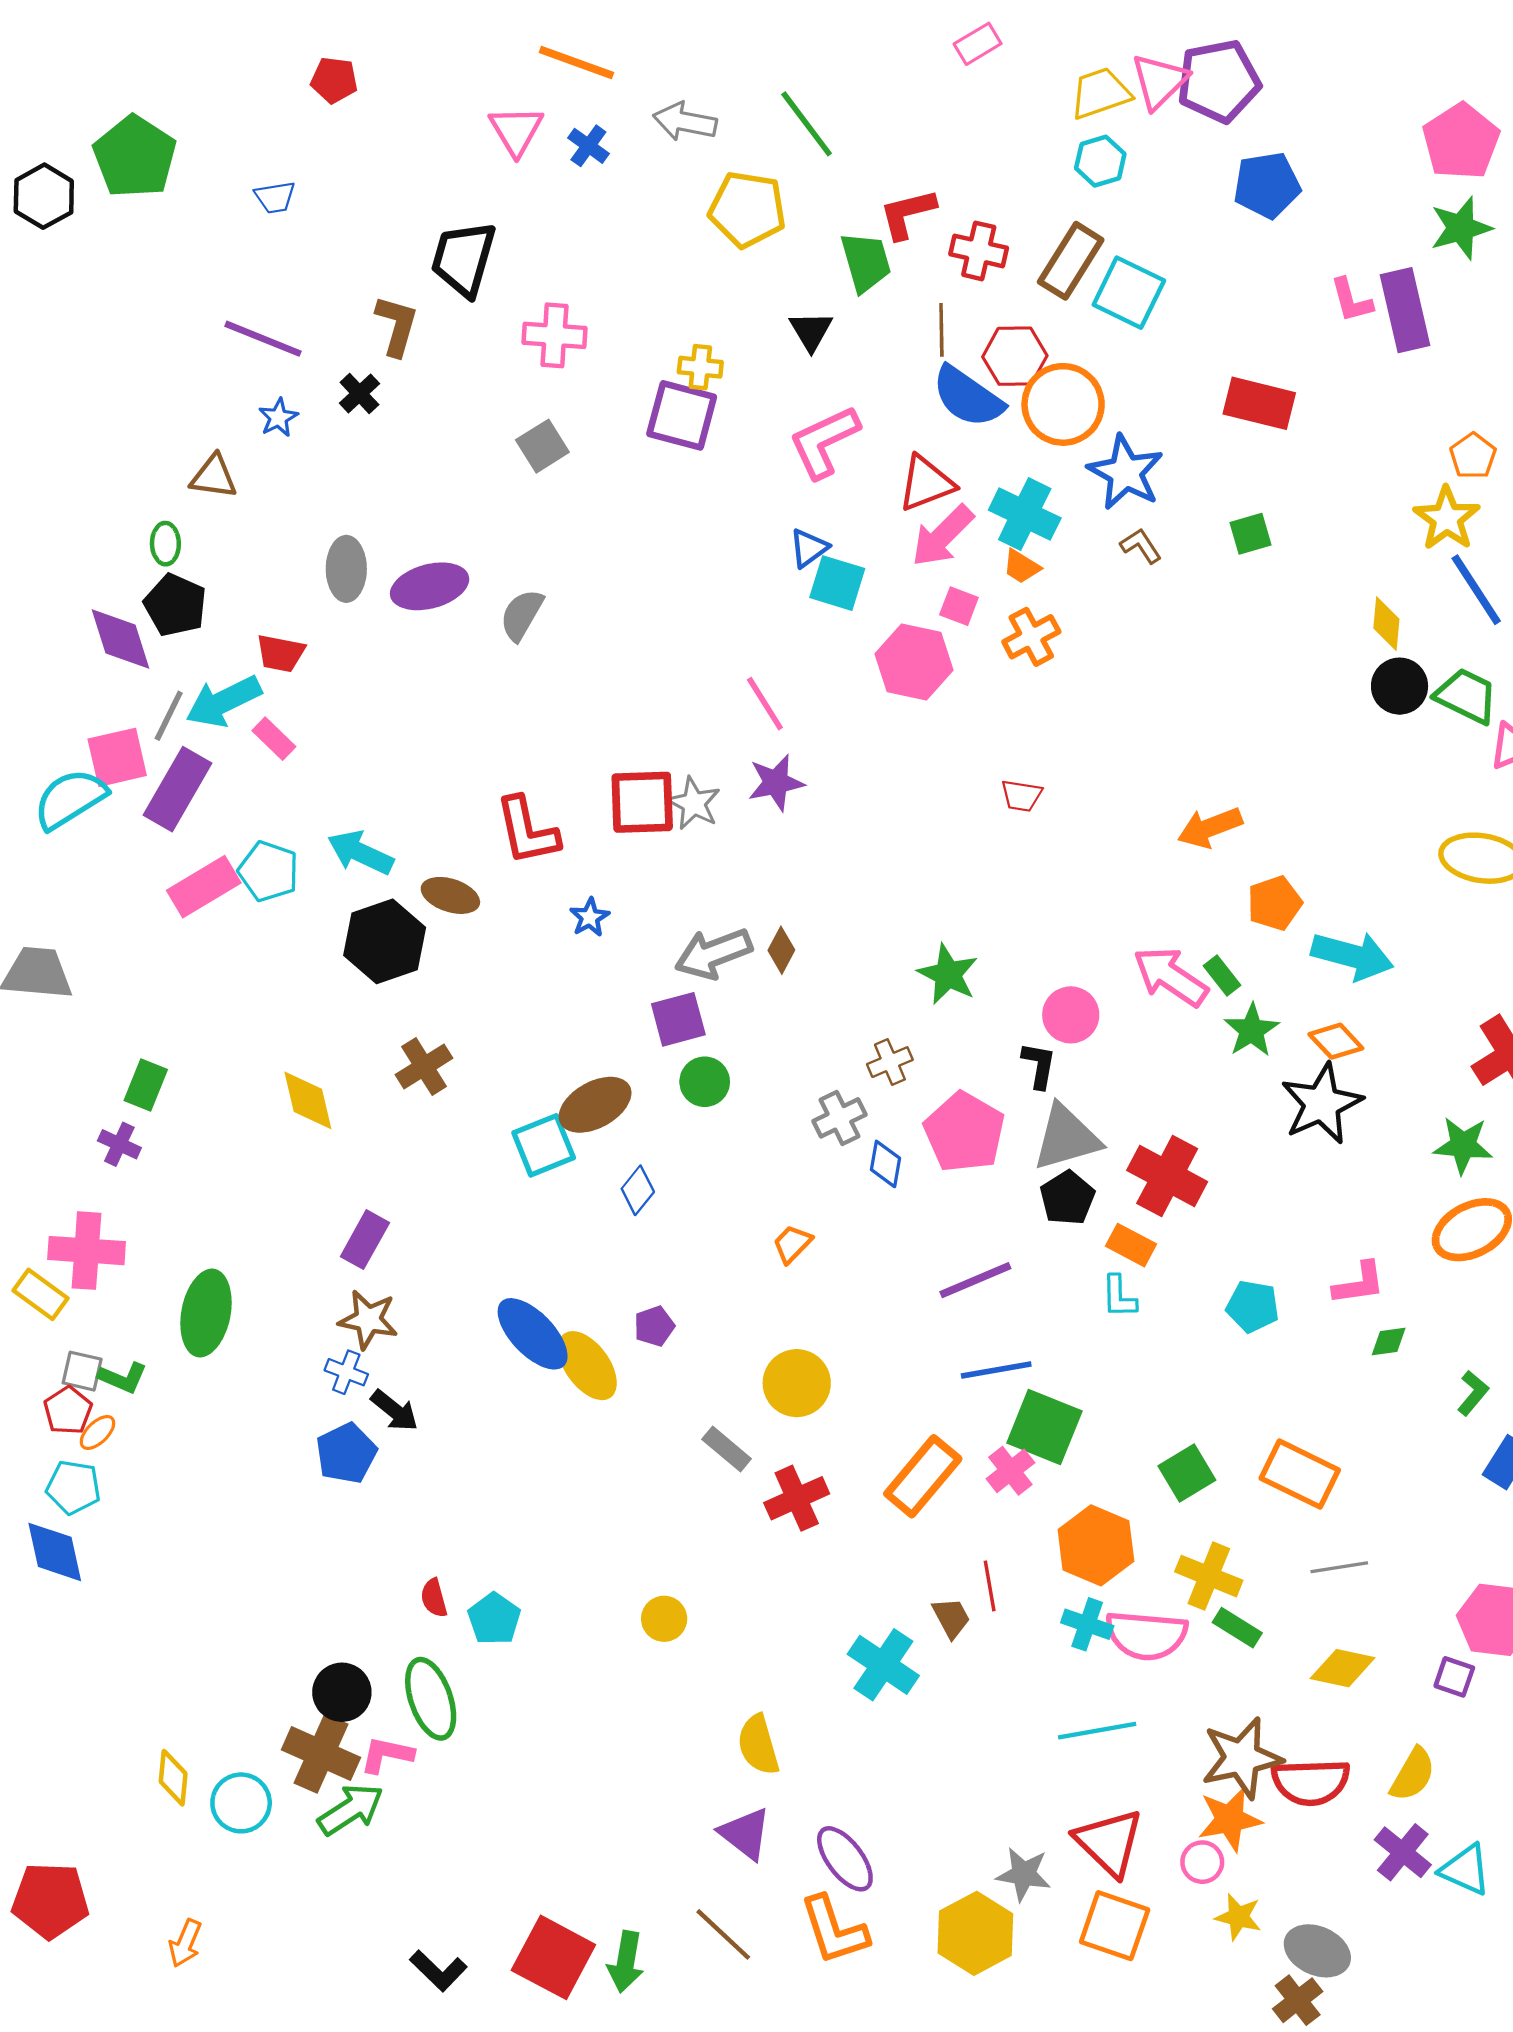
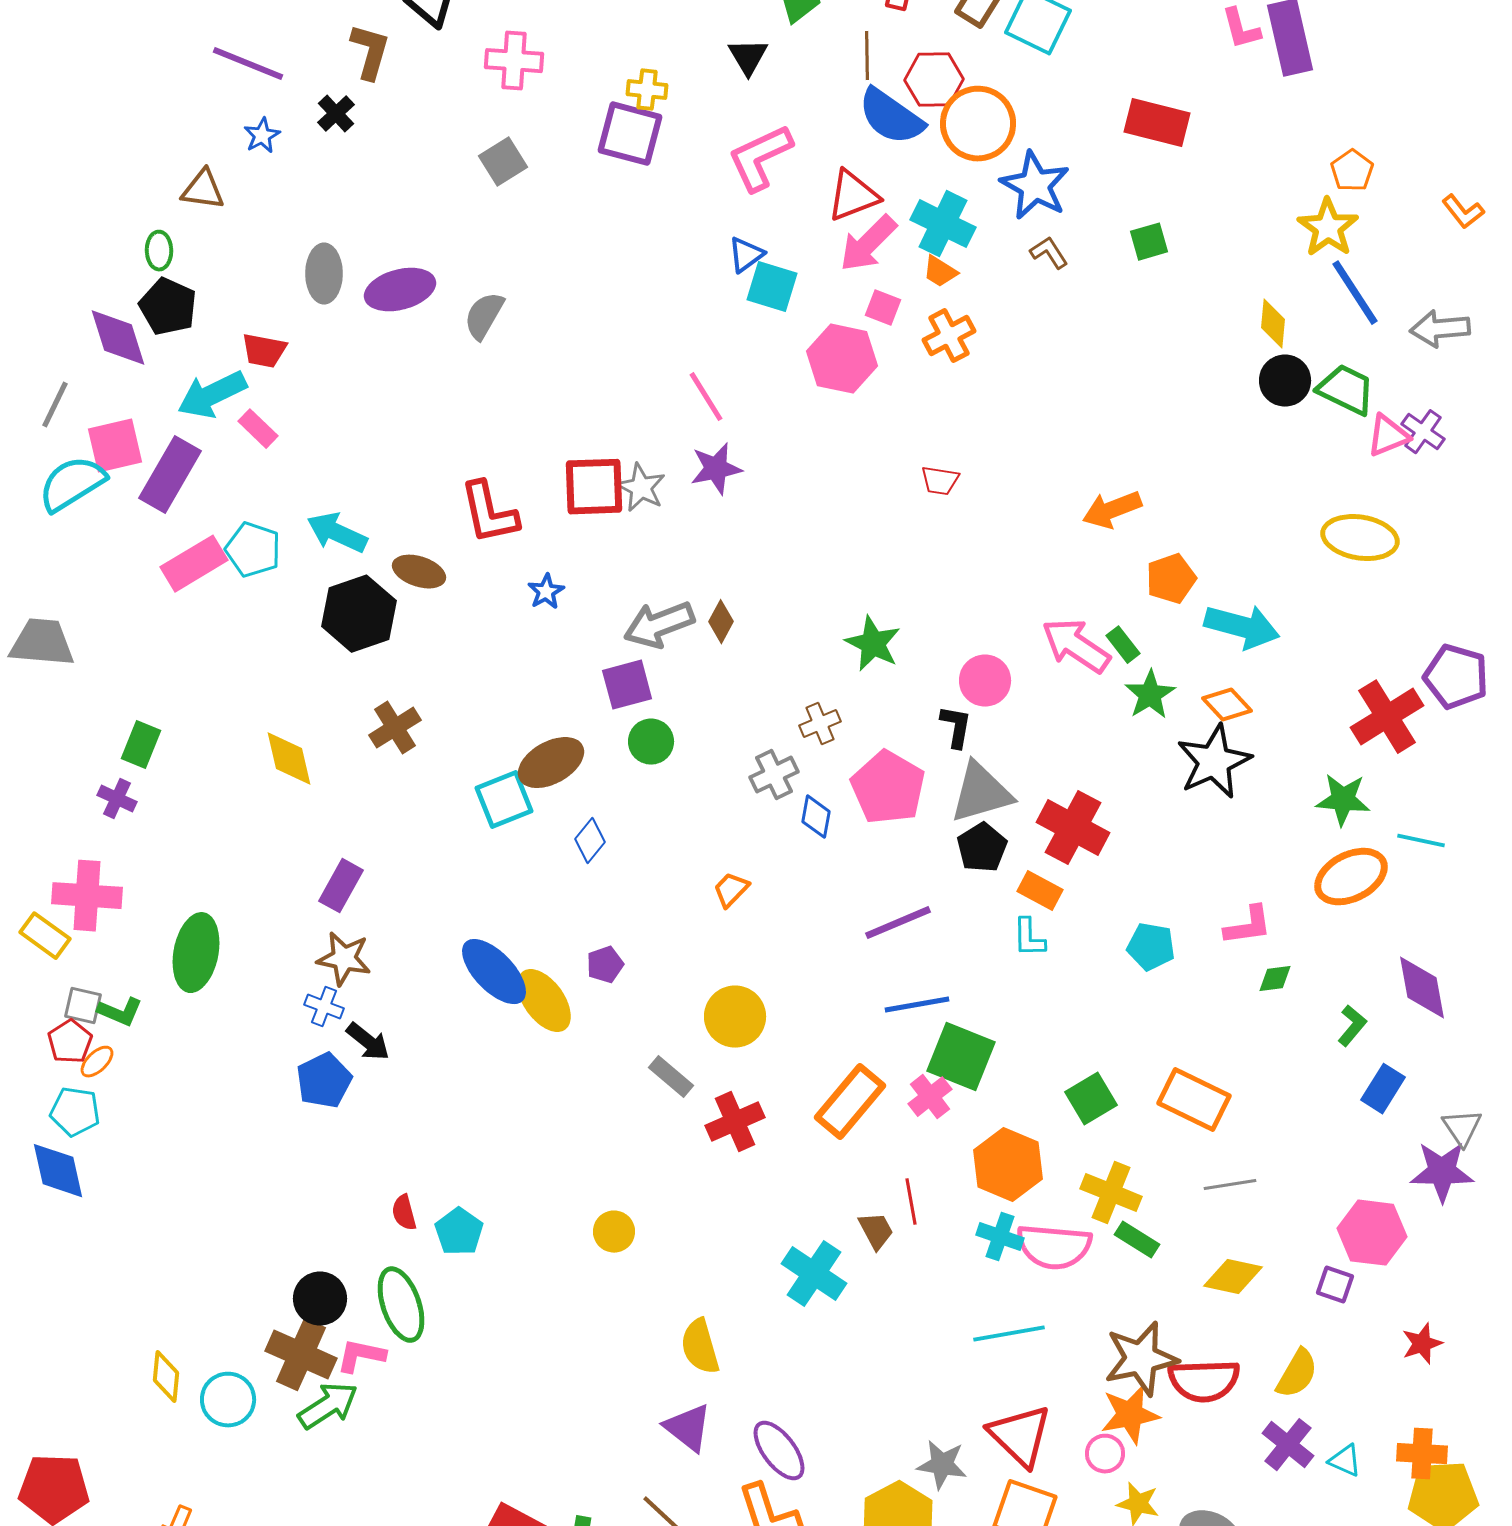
gray line: (169, 716) -> (55, 405), moved
cyan triangle: (1465, 1870) -> (1345, 1461), size x0.7

